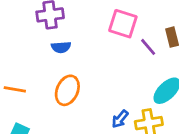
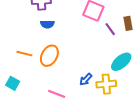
orange line: (15, 89) -> (24, 54), moved

